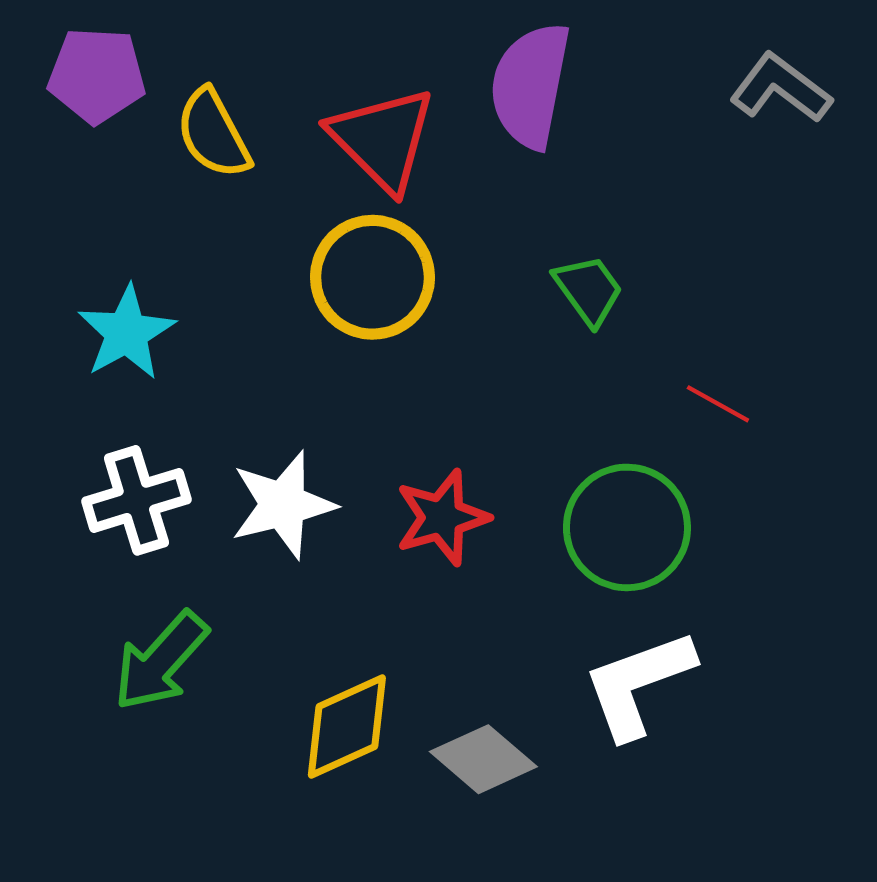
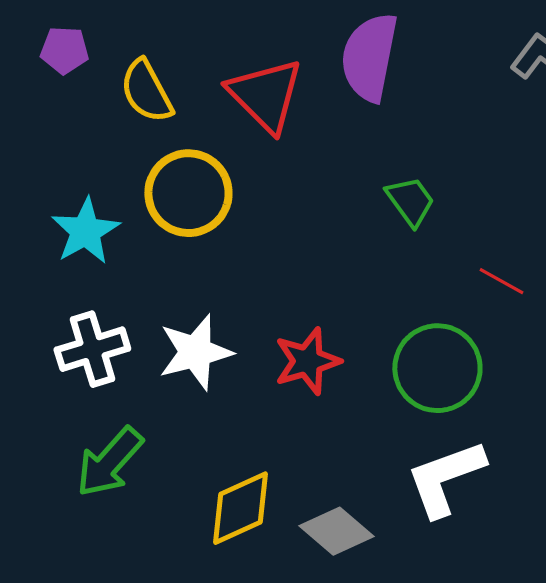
purple pentagon: (97, 75) -> (64, 50), size x0.7
yellow circle: (372, 277) -> (188, 193), moved

